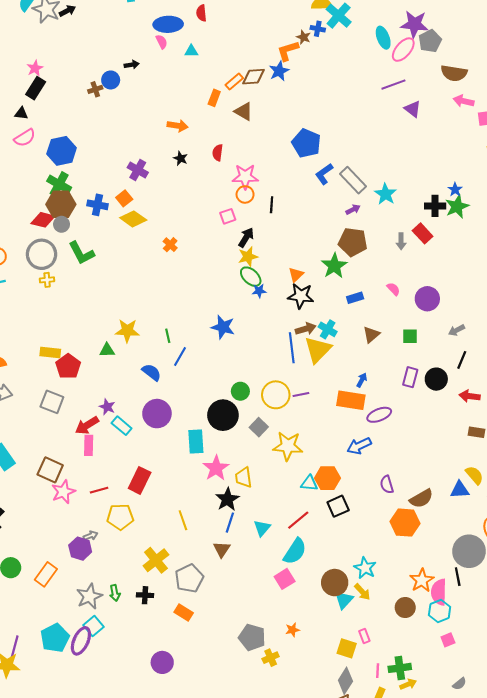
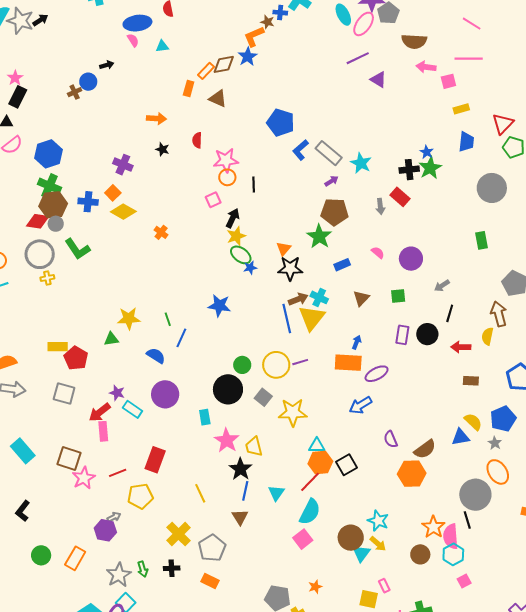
cyan rectangle: (196, 442) -> (205, 417), size x0.7
orange hexagon: (327, 478) -> (320, 463), moved

